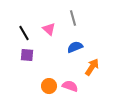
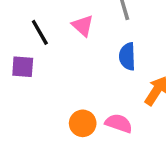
blue semicircle: (75, 47) -> (127, 56), turned -70
purple square: (27, 55) -> (23, 67), moved

